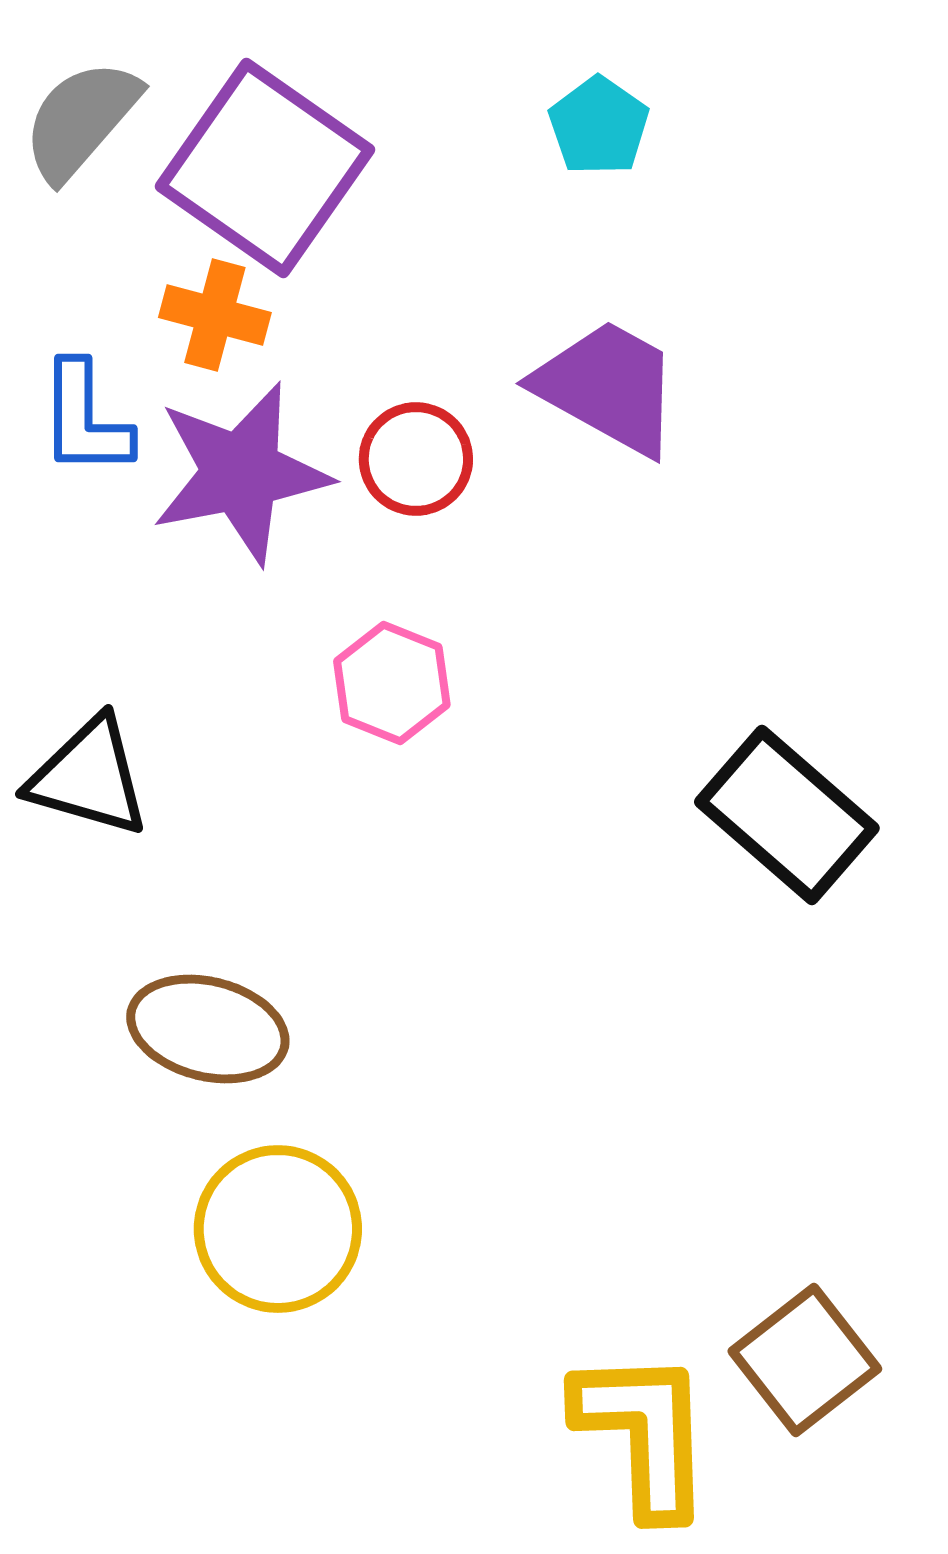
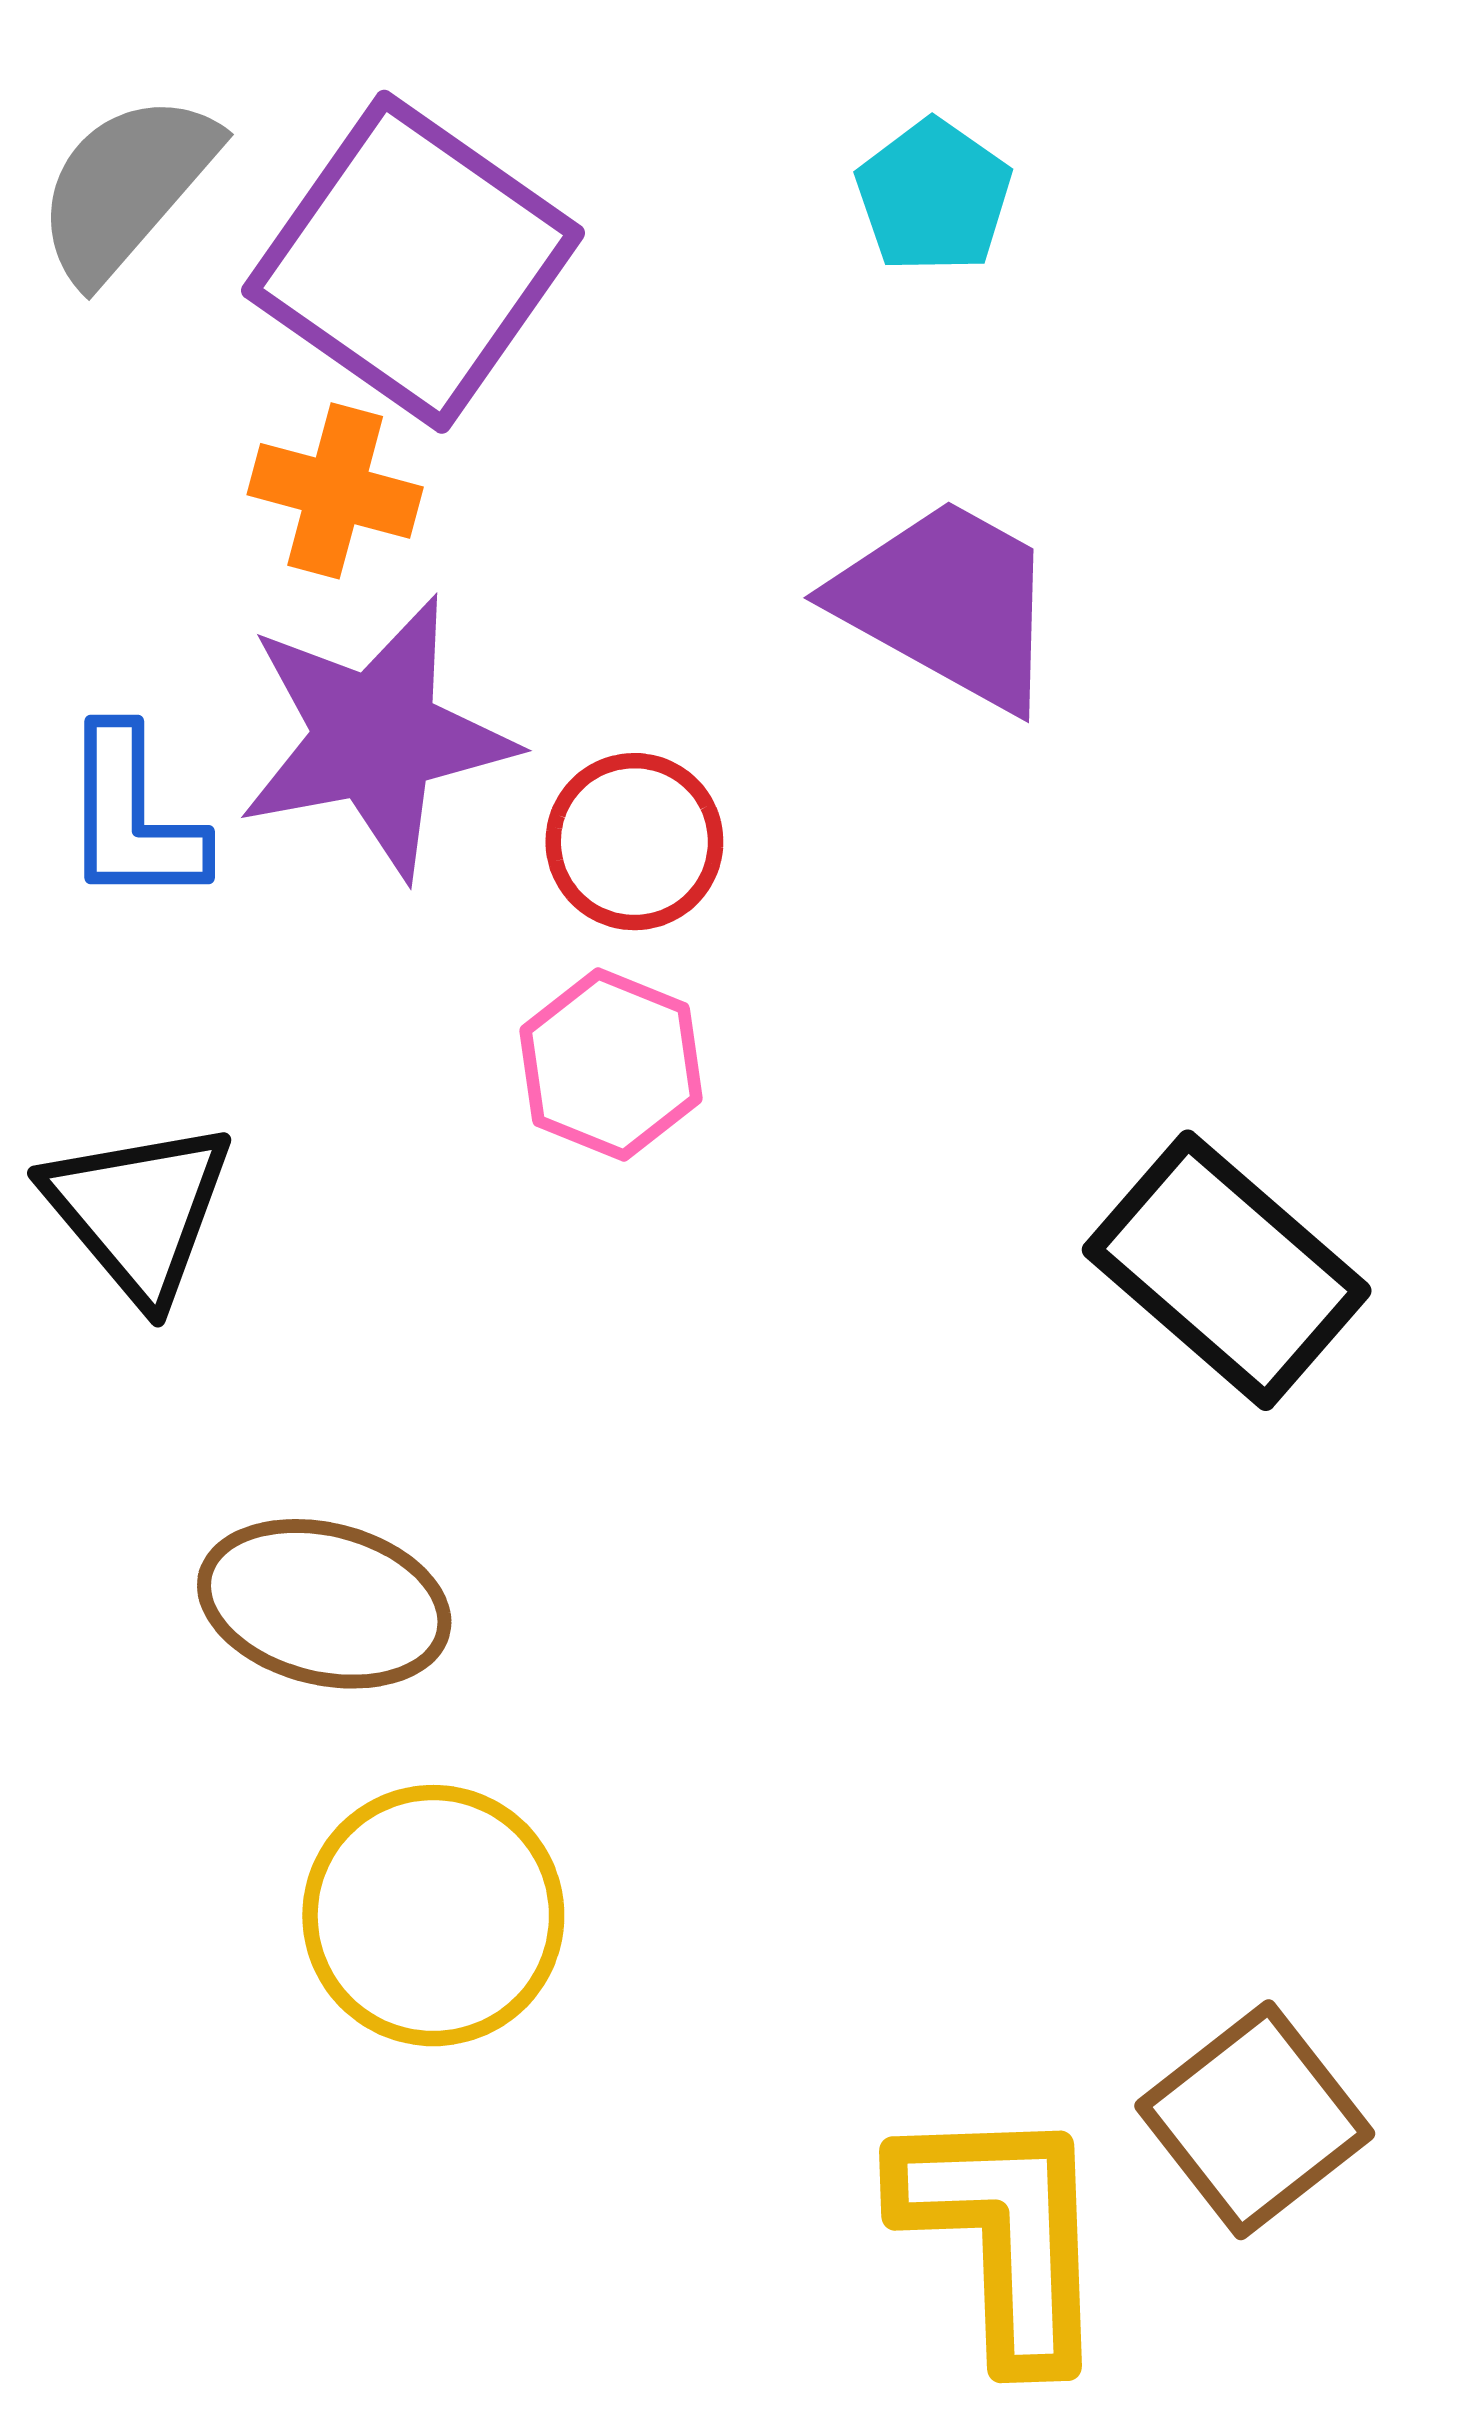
blue L-shape: (85, 419) -> (132, 817), moved
red circle: (416, 459) -> (634, 842), moved
black triangle: (89, 777) -> (139, 1211), turned 34

